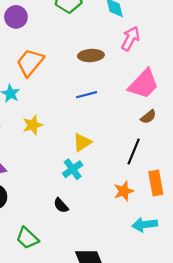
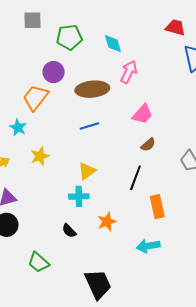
purple circle: (16, 17) -> (54, 72), moved
brown ellipse: (91, 55) -> (92, 89), size x1.4
pink trapezoid: (143, 84) -> (142, 114), size x0.7
cyan cross: (73, 169) -> (79, 196), turned 36
orange star: (124, 191) -> (107, 222), moved

